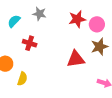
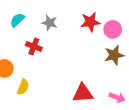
gray star: (39, 14) -> (50, 23), moved
red triangle: (76, 59) -> (83, 93), moved

